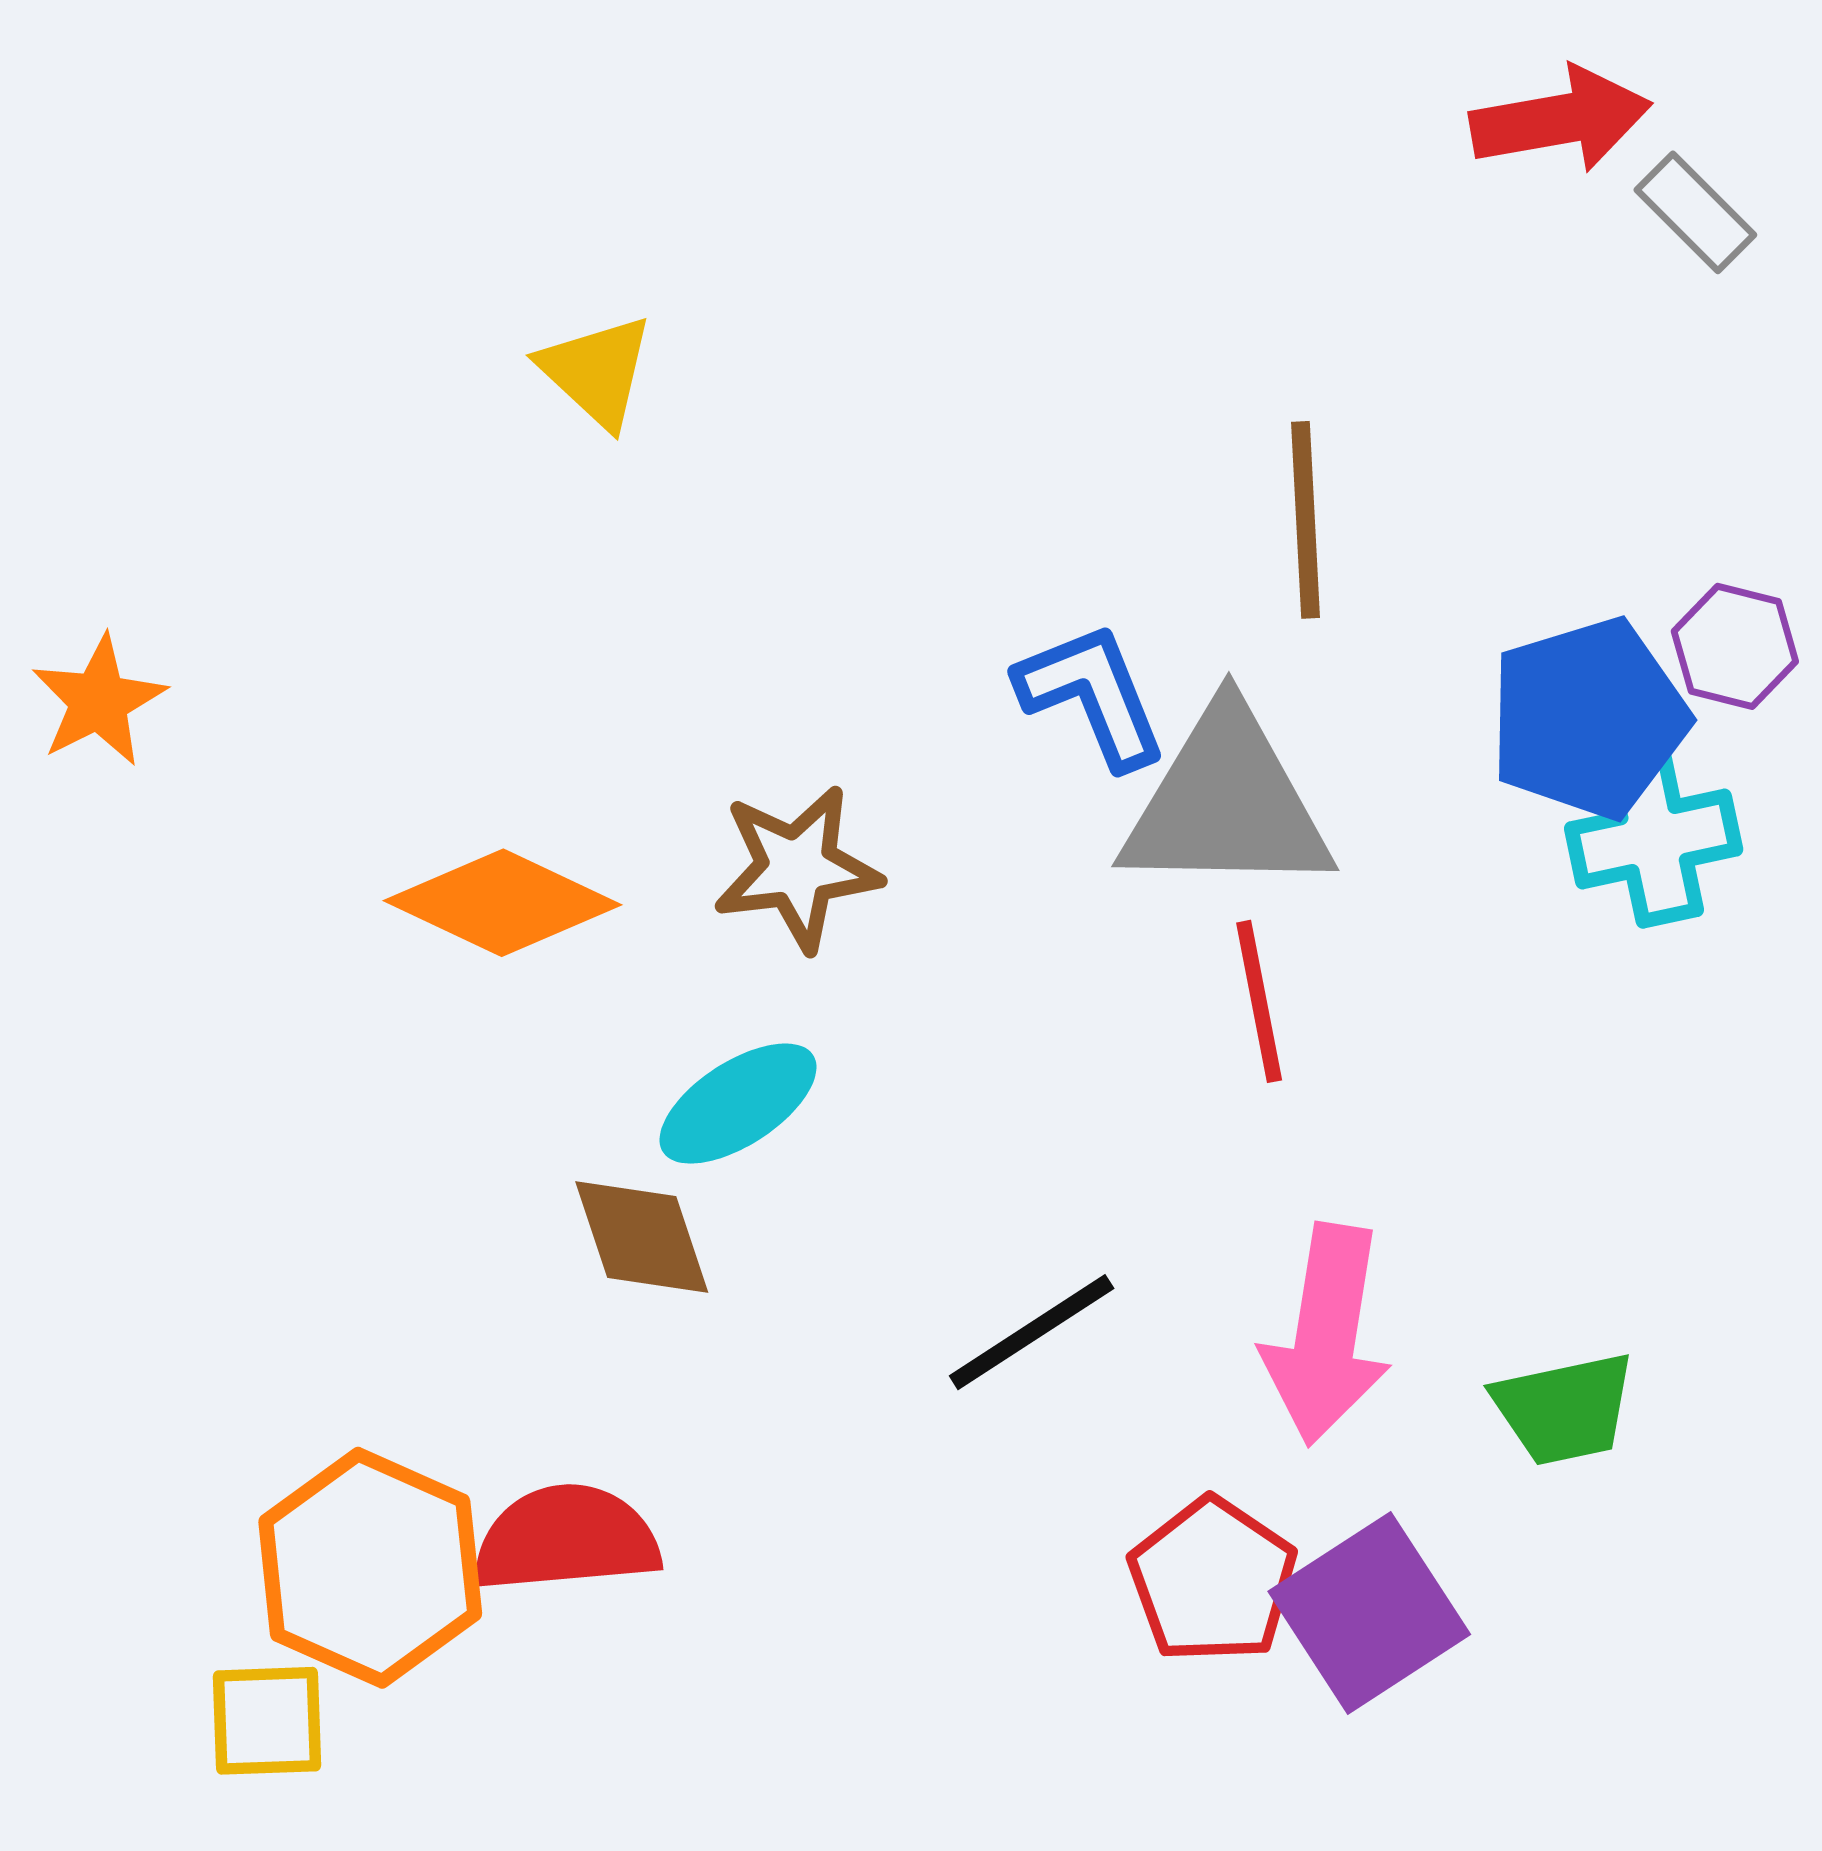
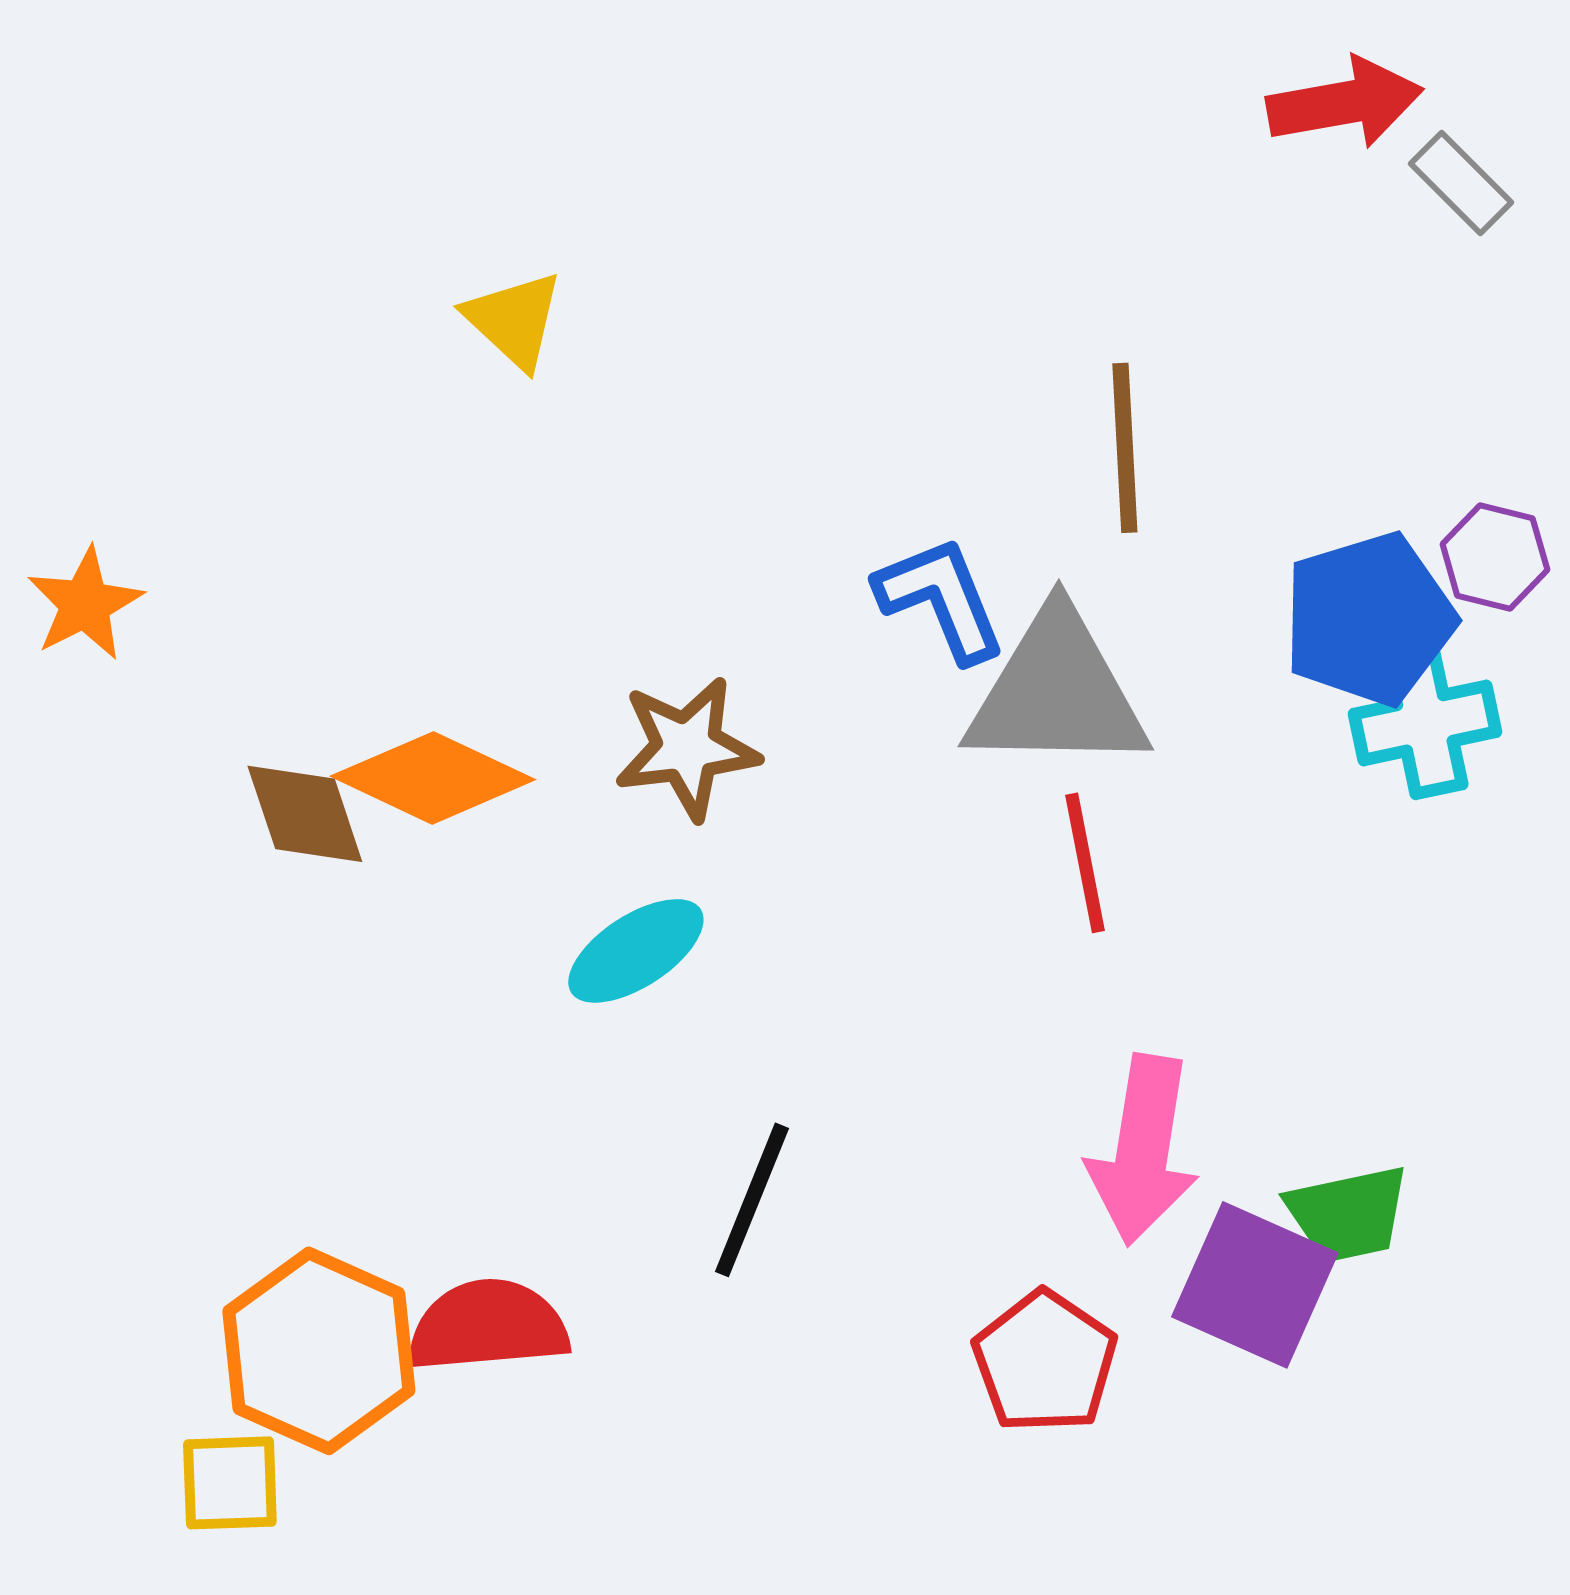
brown diamond: (642, 1237) -> (305, 814), moved
black line: (1032, 1332) -> (752, 1200), moved, turned -35
purple square: (1369, 1613) -> (1255, 1285), moved, turned -33

